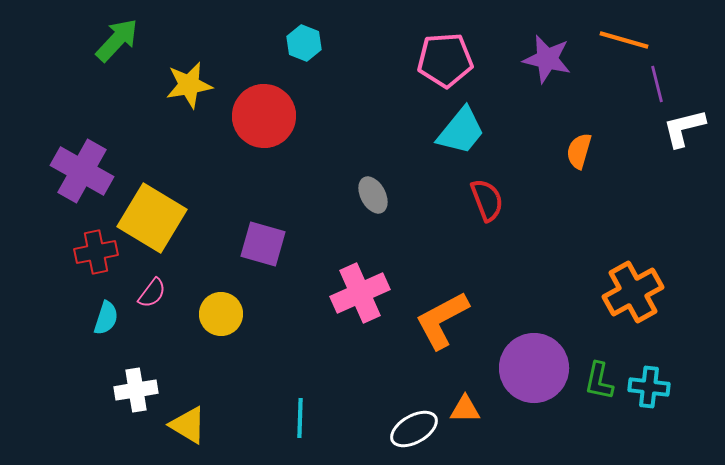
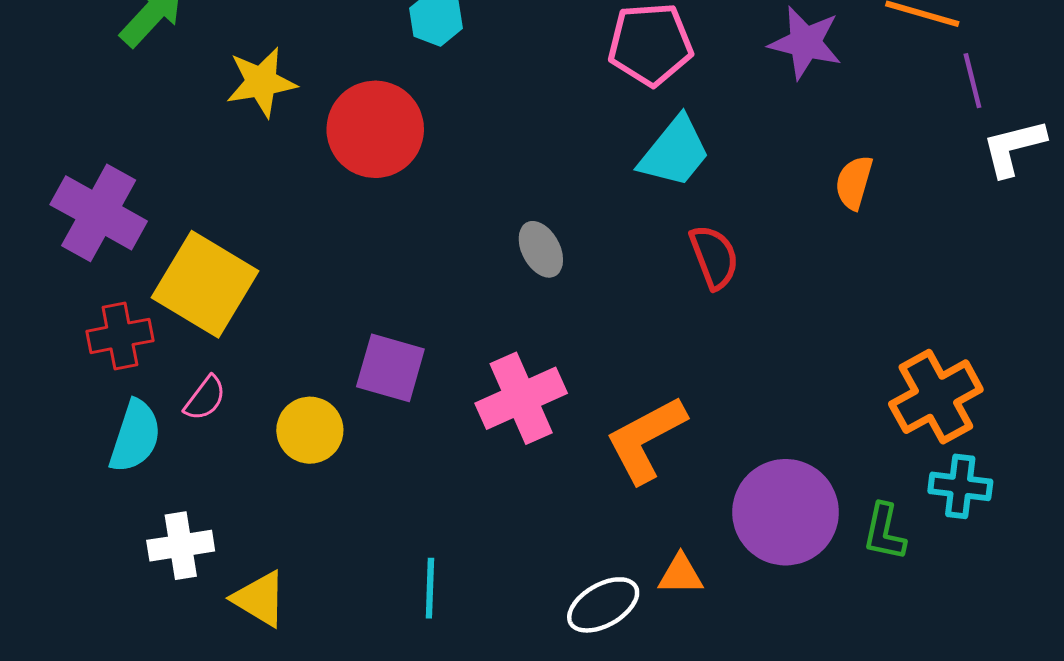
purple square: (263, 244) -> (390, 368), moved
cyan semicircle: (106, 318) -> (135, 436), size x1.4
cyan cross: (649, 387) -> (960, 486), moved

